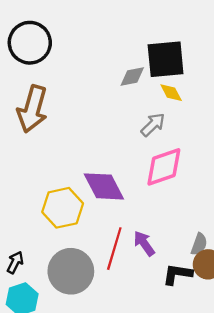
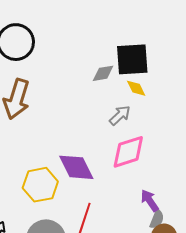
purple arrow: (144, 243) -> (150, 201), moved

